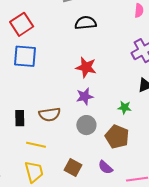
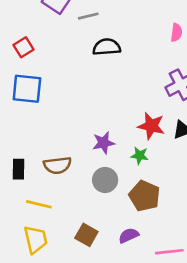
red square: (22, 24) -> (23, 47), size x0.7
red star: (86, 67) -> (151, 126), moved
green star: (124, 107) -> (140, 156), moved
purple semicircle: (105, 167) -> (129, 235), turned 112

